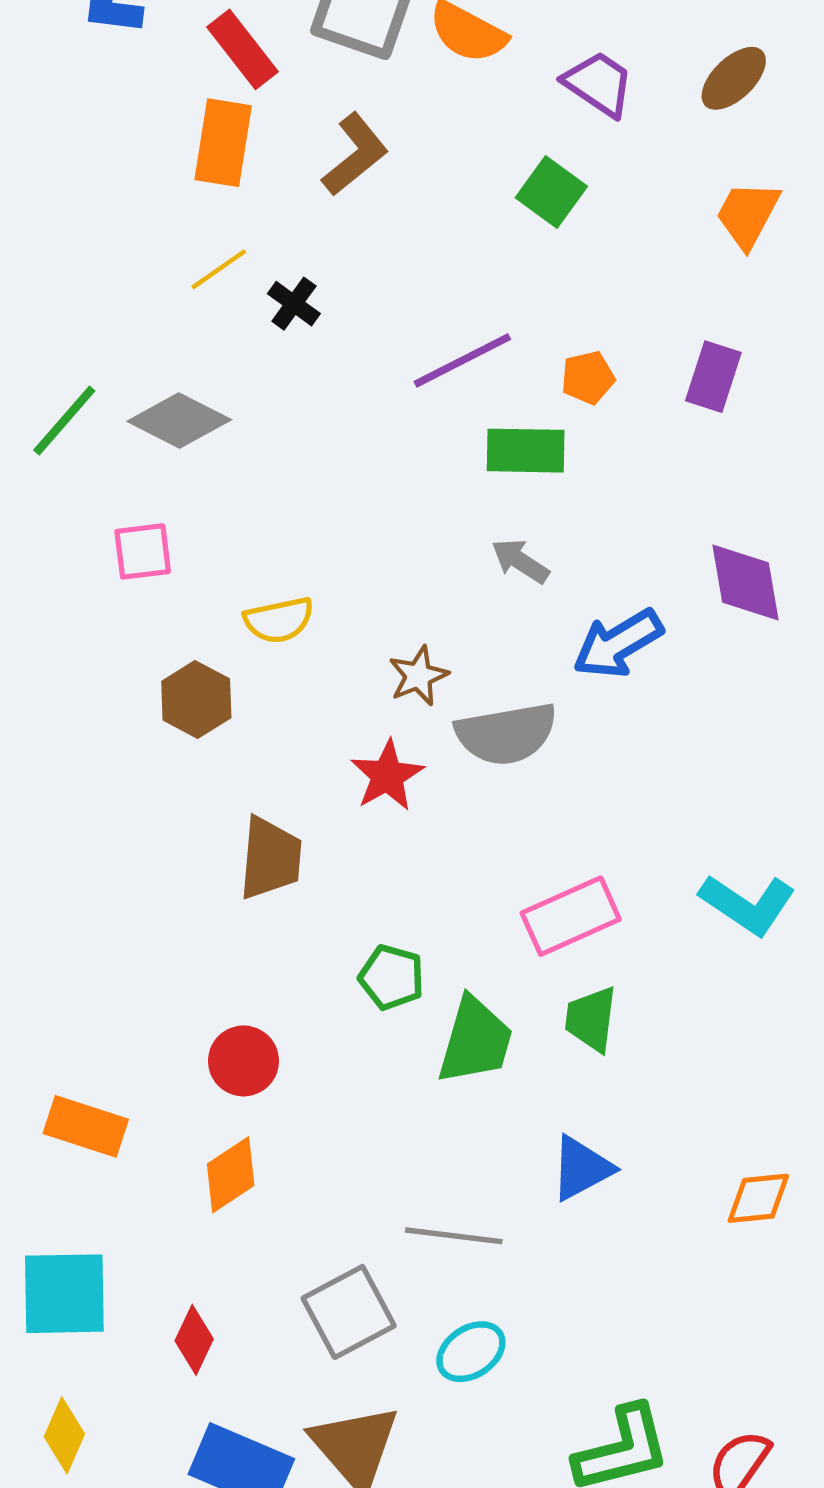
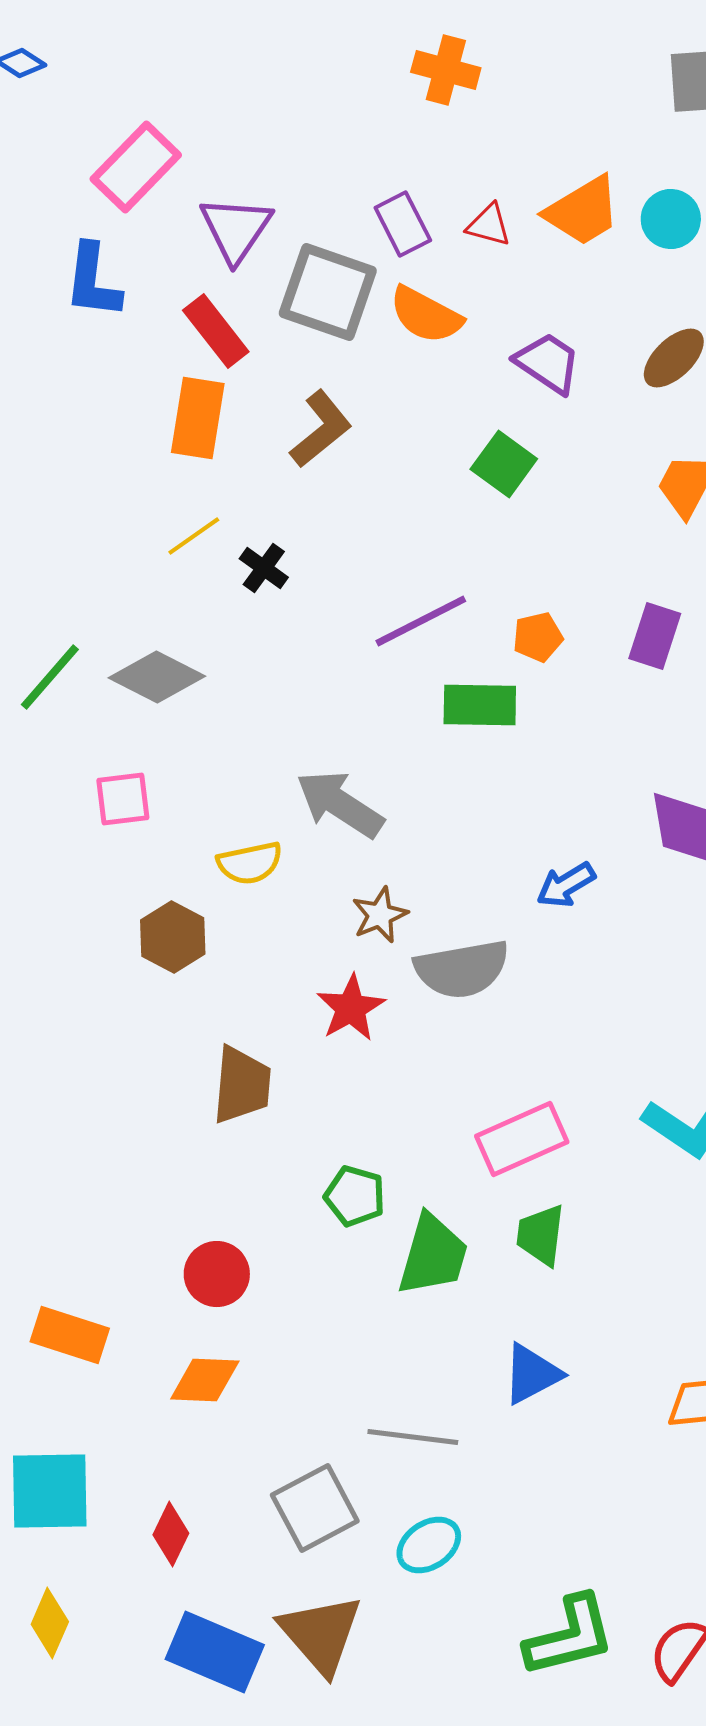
gray arrow: (520, 561) -> (340, 804), moved, size x1.6
blue arrow: (618, 644) -> (566, 885), size x0.7
orange diamond: (231, 1175) -> (205, 1380), turned 36

